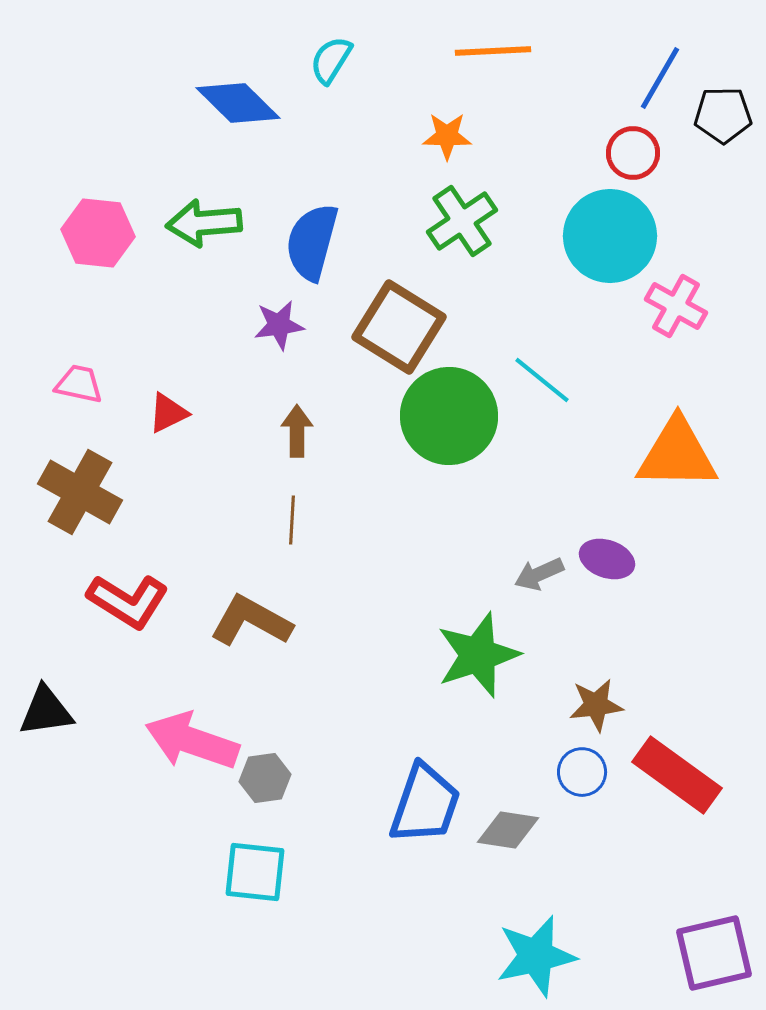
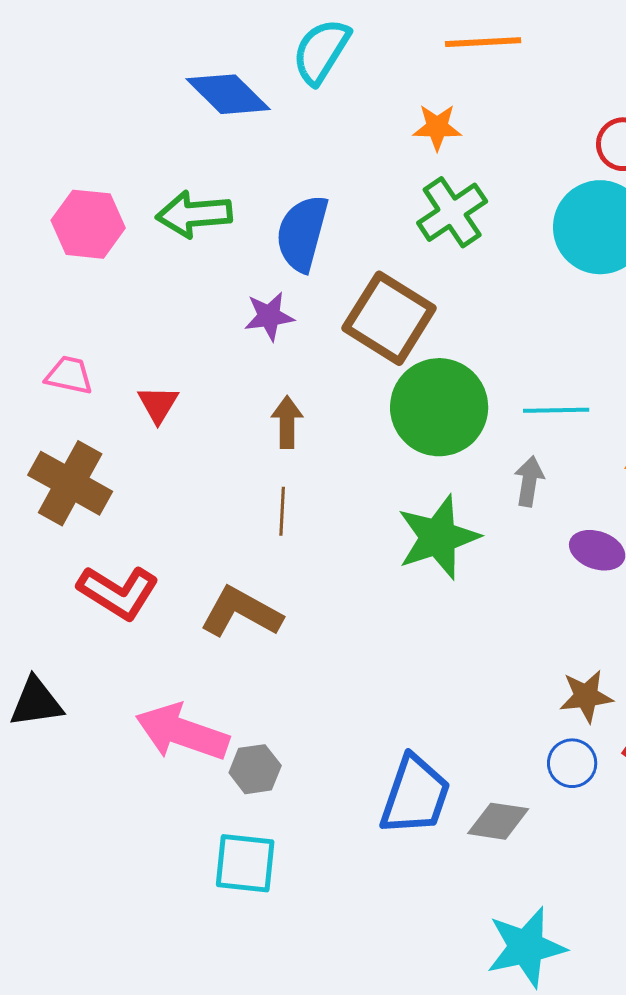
cyan semicircle: (331, 60) -> (321, 51), size x1.4
cyan line: (542, 380) -> (556, 410), moved, turned -40
red triangle: (168, 413) -> (158, 404), turned -33
gray arrow: (539, 574) -> (529, 481), moved, turned 123
green star: (478, 655) -> (438, 537), moved

